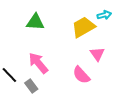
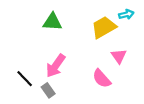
pink arrow: (38, 63) -> (56, 66), turned -105

